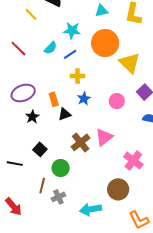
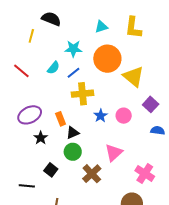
yellow line: (31, 14) -> (31, 36), turned 64
yellow cross: (78, 76) -> (83, 94), size x1.5
blue star: (84, 99) -> (101, 116), moved
brown cross: (81, 142) -> (92, 174), moved
green circle: (61, 168) -> (73, 152), moved

